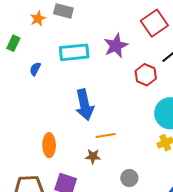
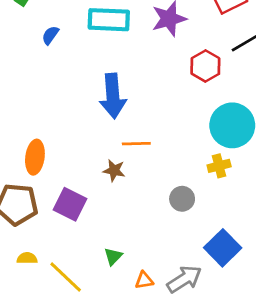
orange ellipse: (49, 145) -> (35, 157), moved
gray circle: (129, 178) -> (182, 199), moved

